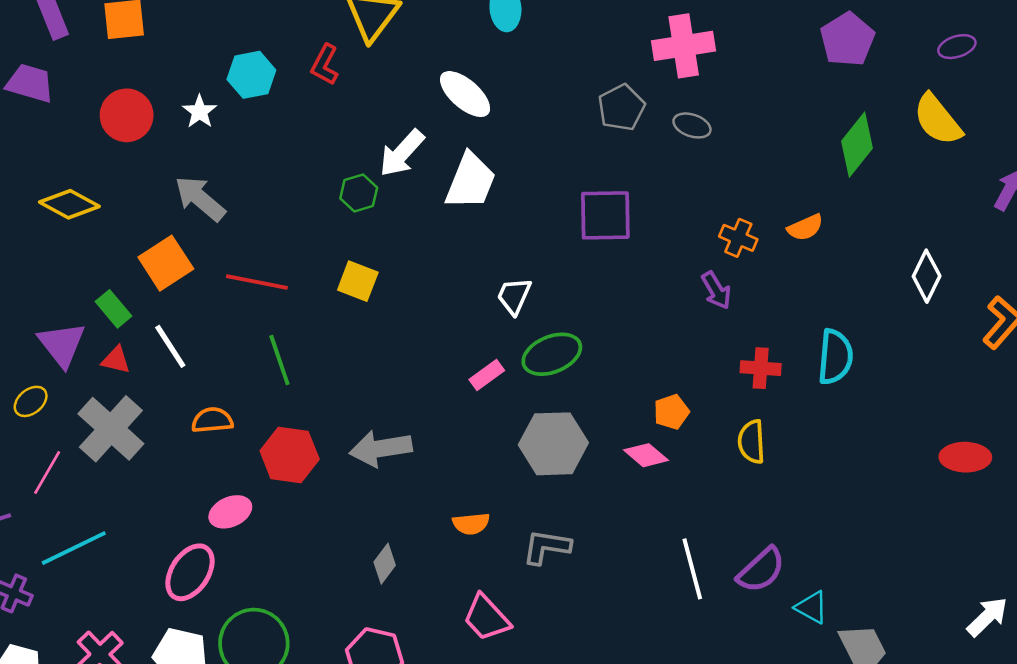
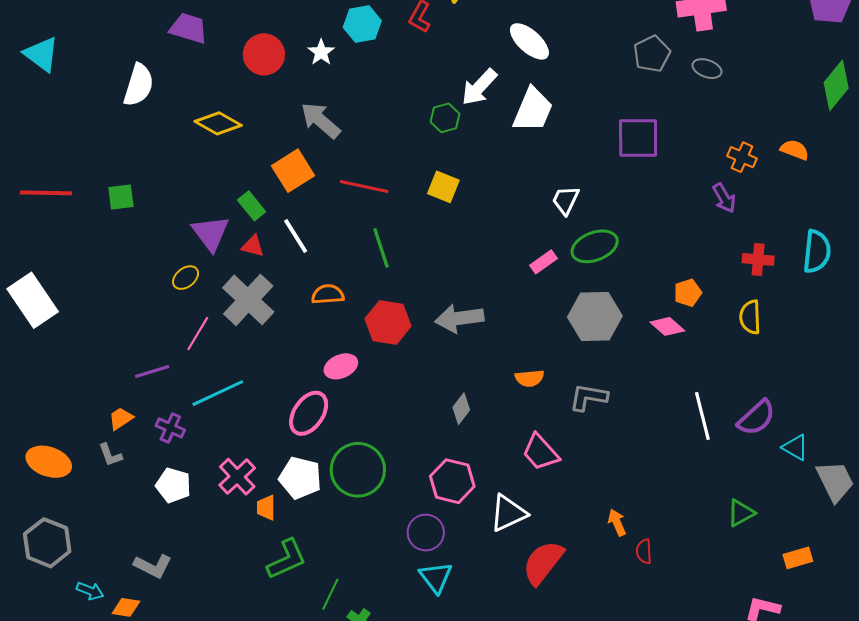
orange semicircle: (805, 227) -> (795, 150), turned -136

